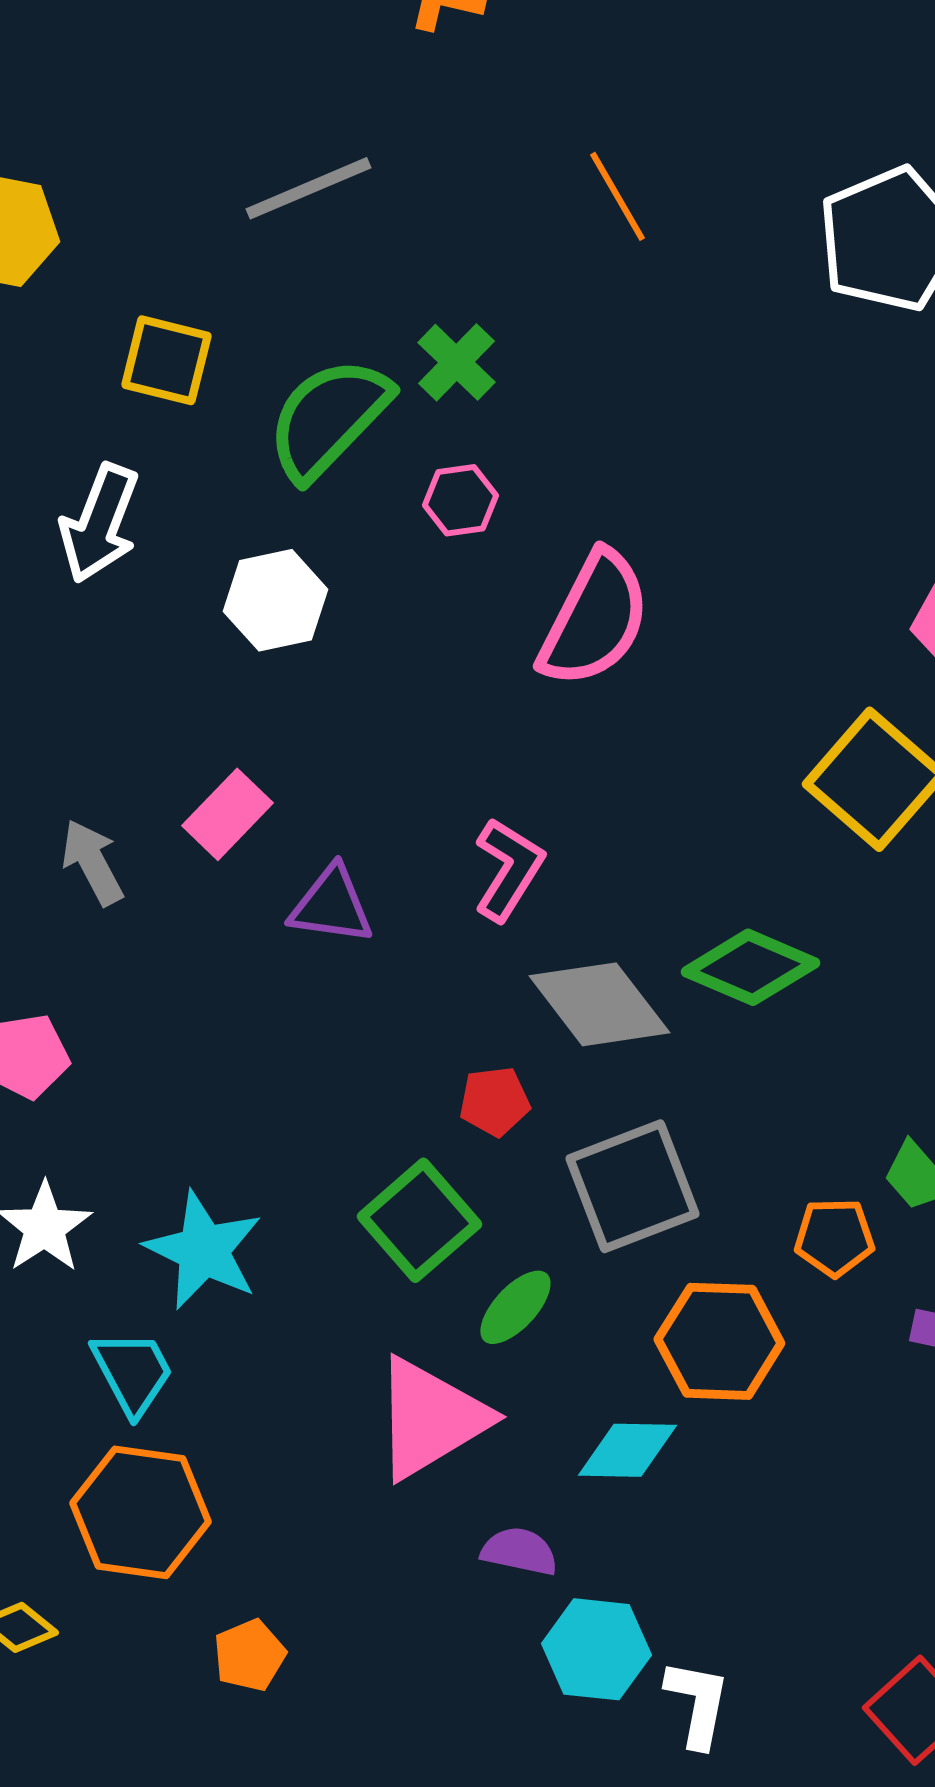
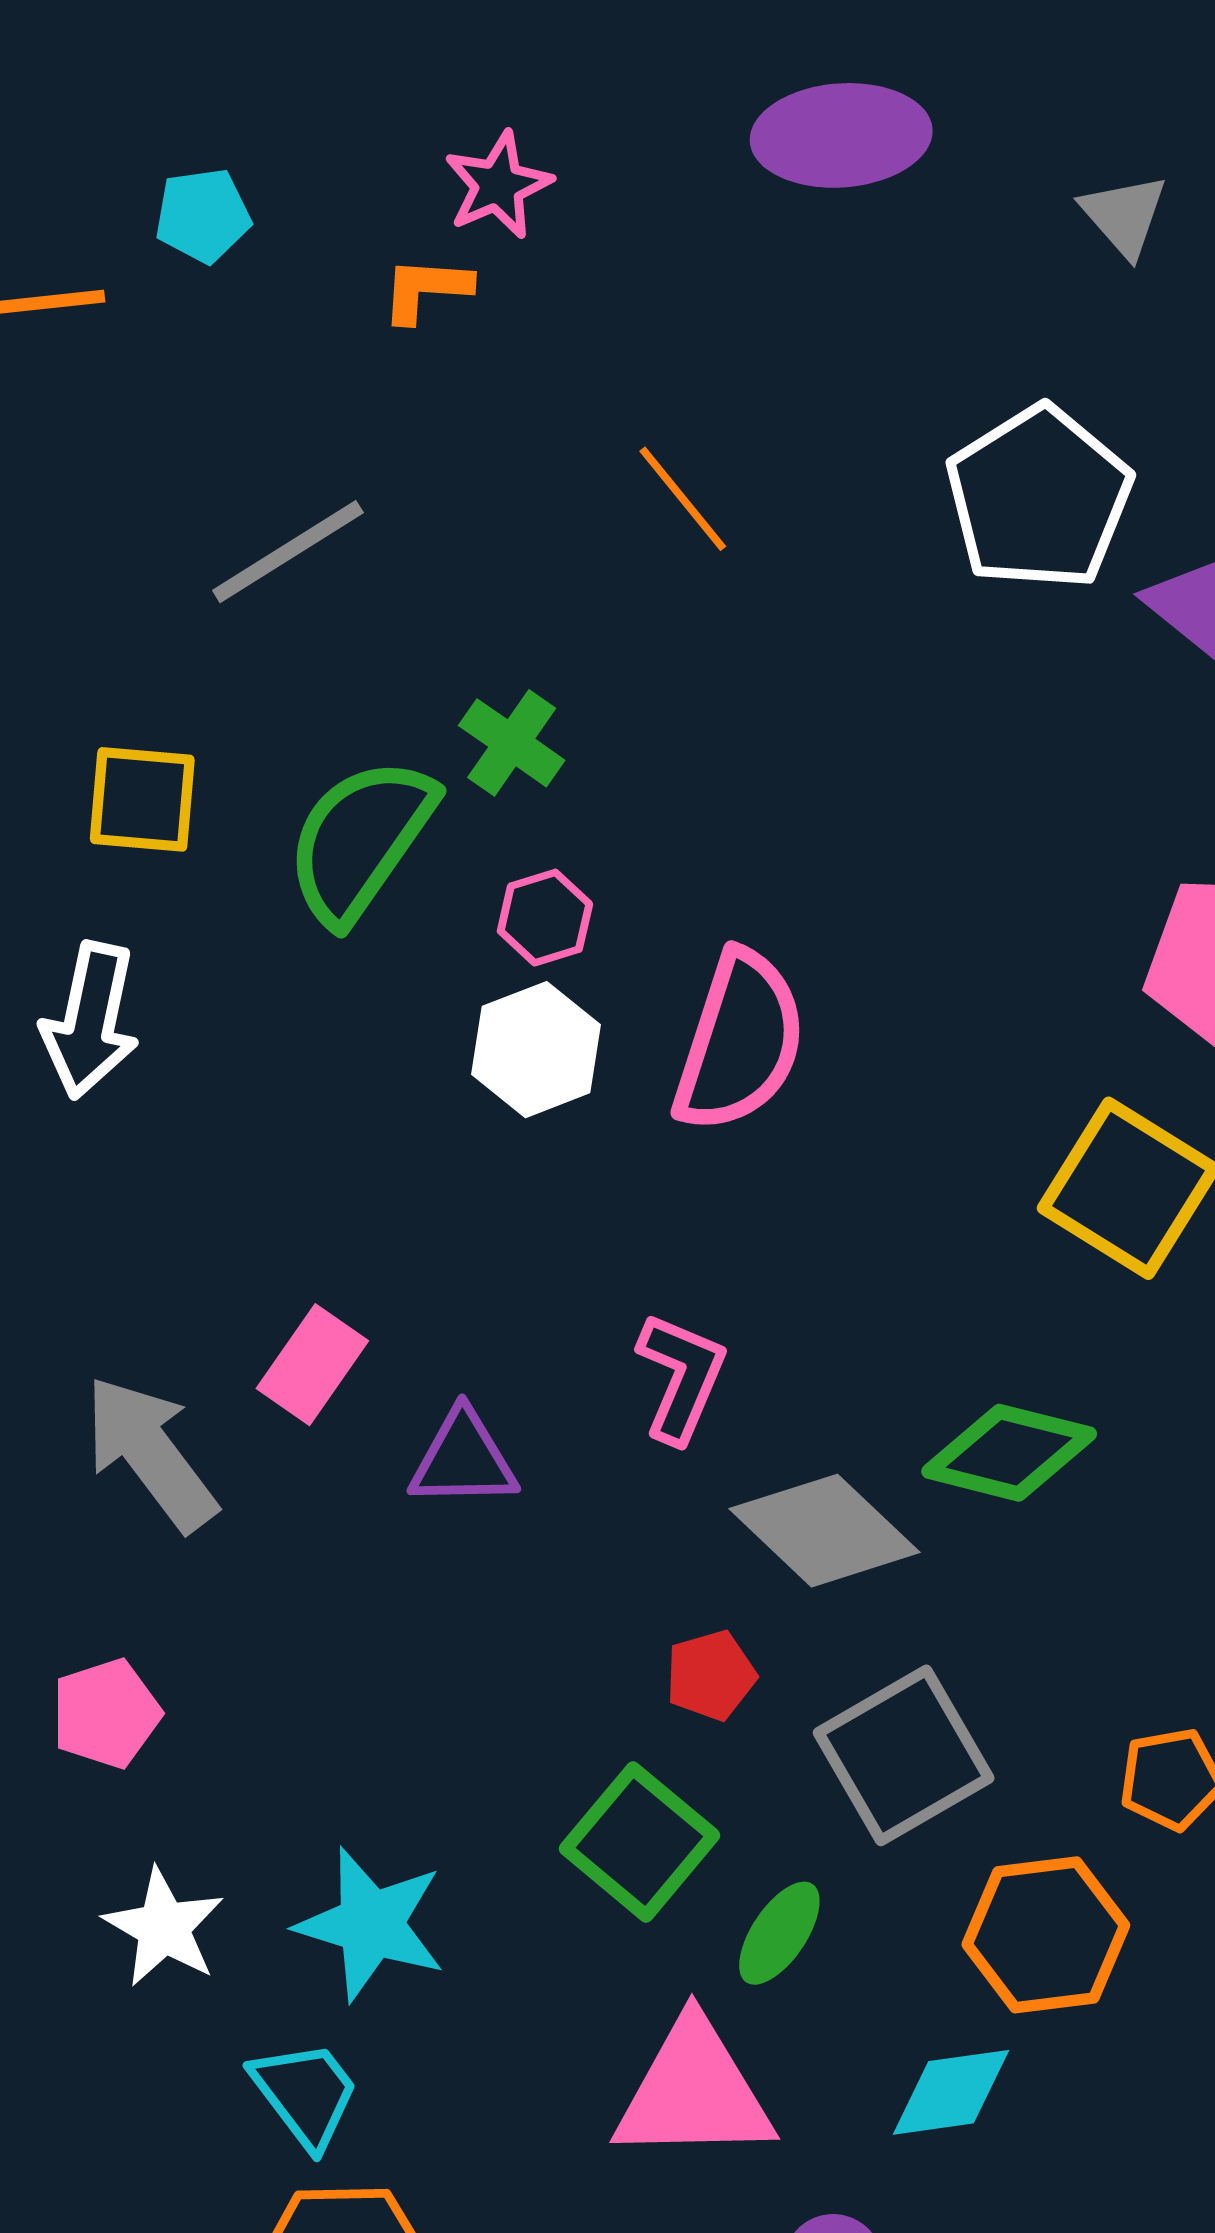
white hexagon: (275, 600) -> (536, 1050), moved
gray arrow: (92, 862) -> (150, 1453), size x1.5
pink triangle: (430, 1418) -> (694, 2092), turned 39

